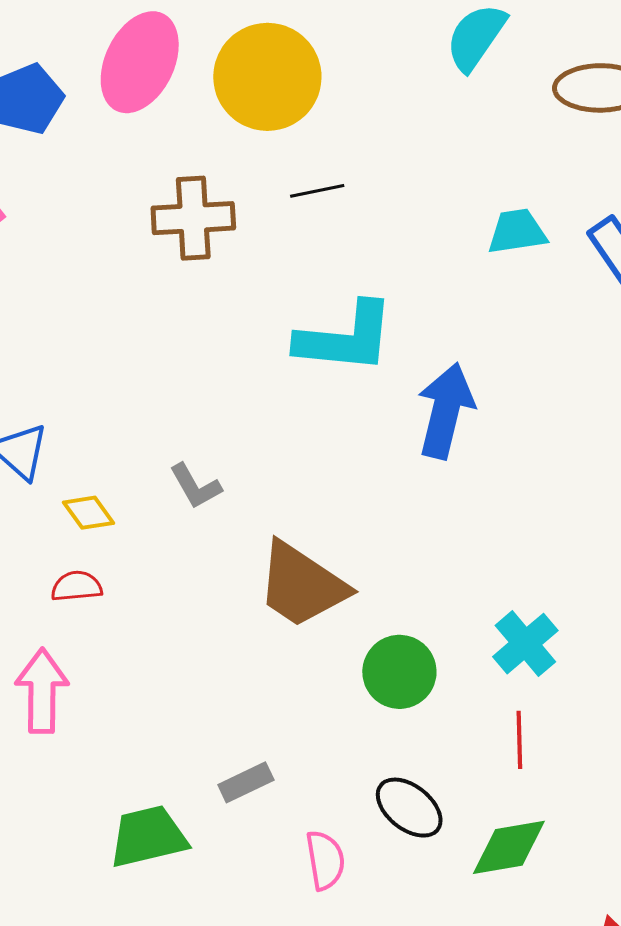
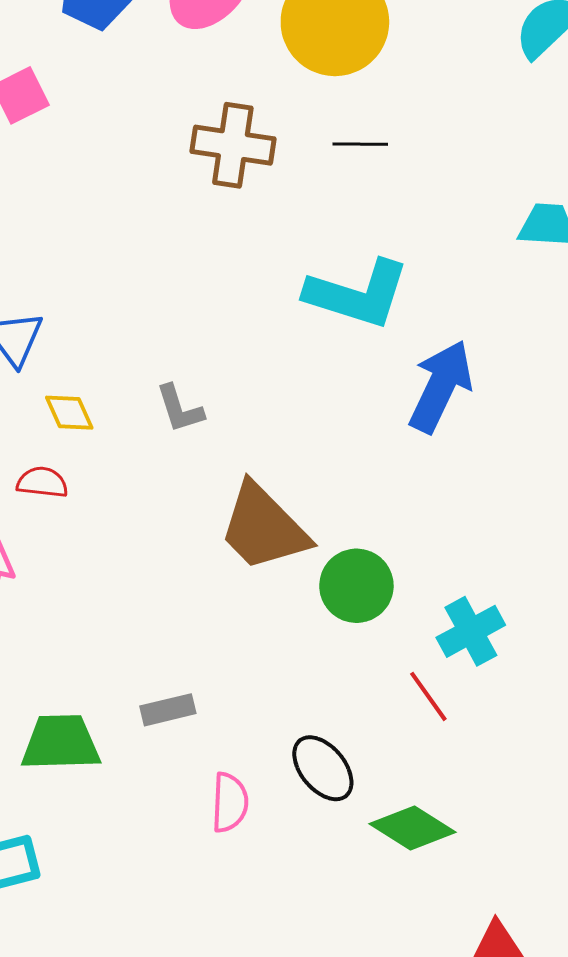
green circle: (399, 672) -> (356, 586), moved
red line: (519, 740) -> (428, 696), moved, turned -46
green diamond: (509, 847) -> (413, 828), turned 30

